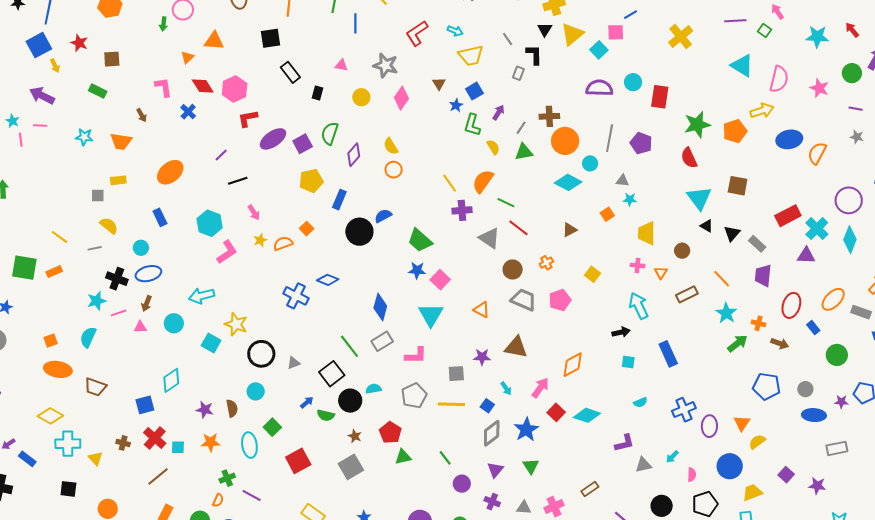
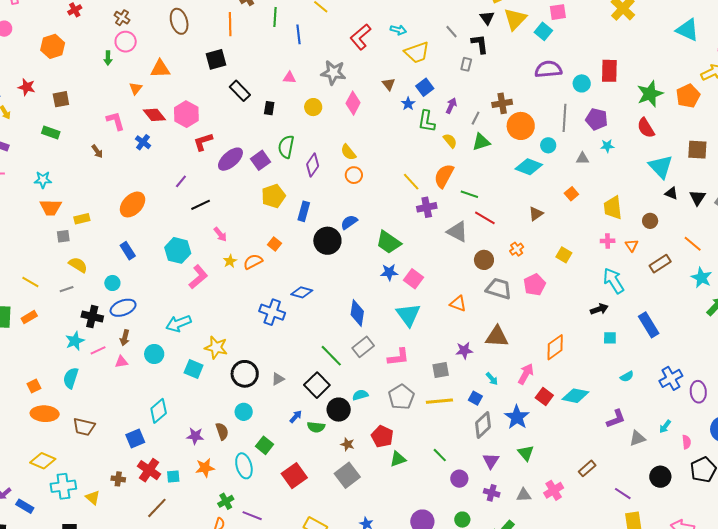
cyan circle: (633, 82) -> (582, 83), moved
orange trapezoid: (121, 141) -> (51, 207), moved
cyan star: (630, 199) -> (607, 146), moved

